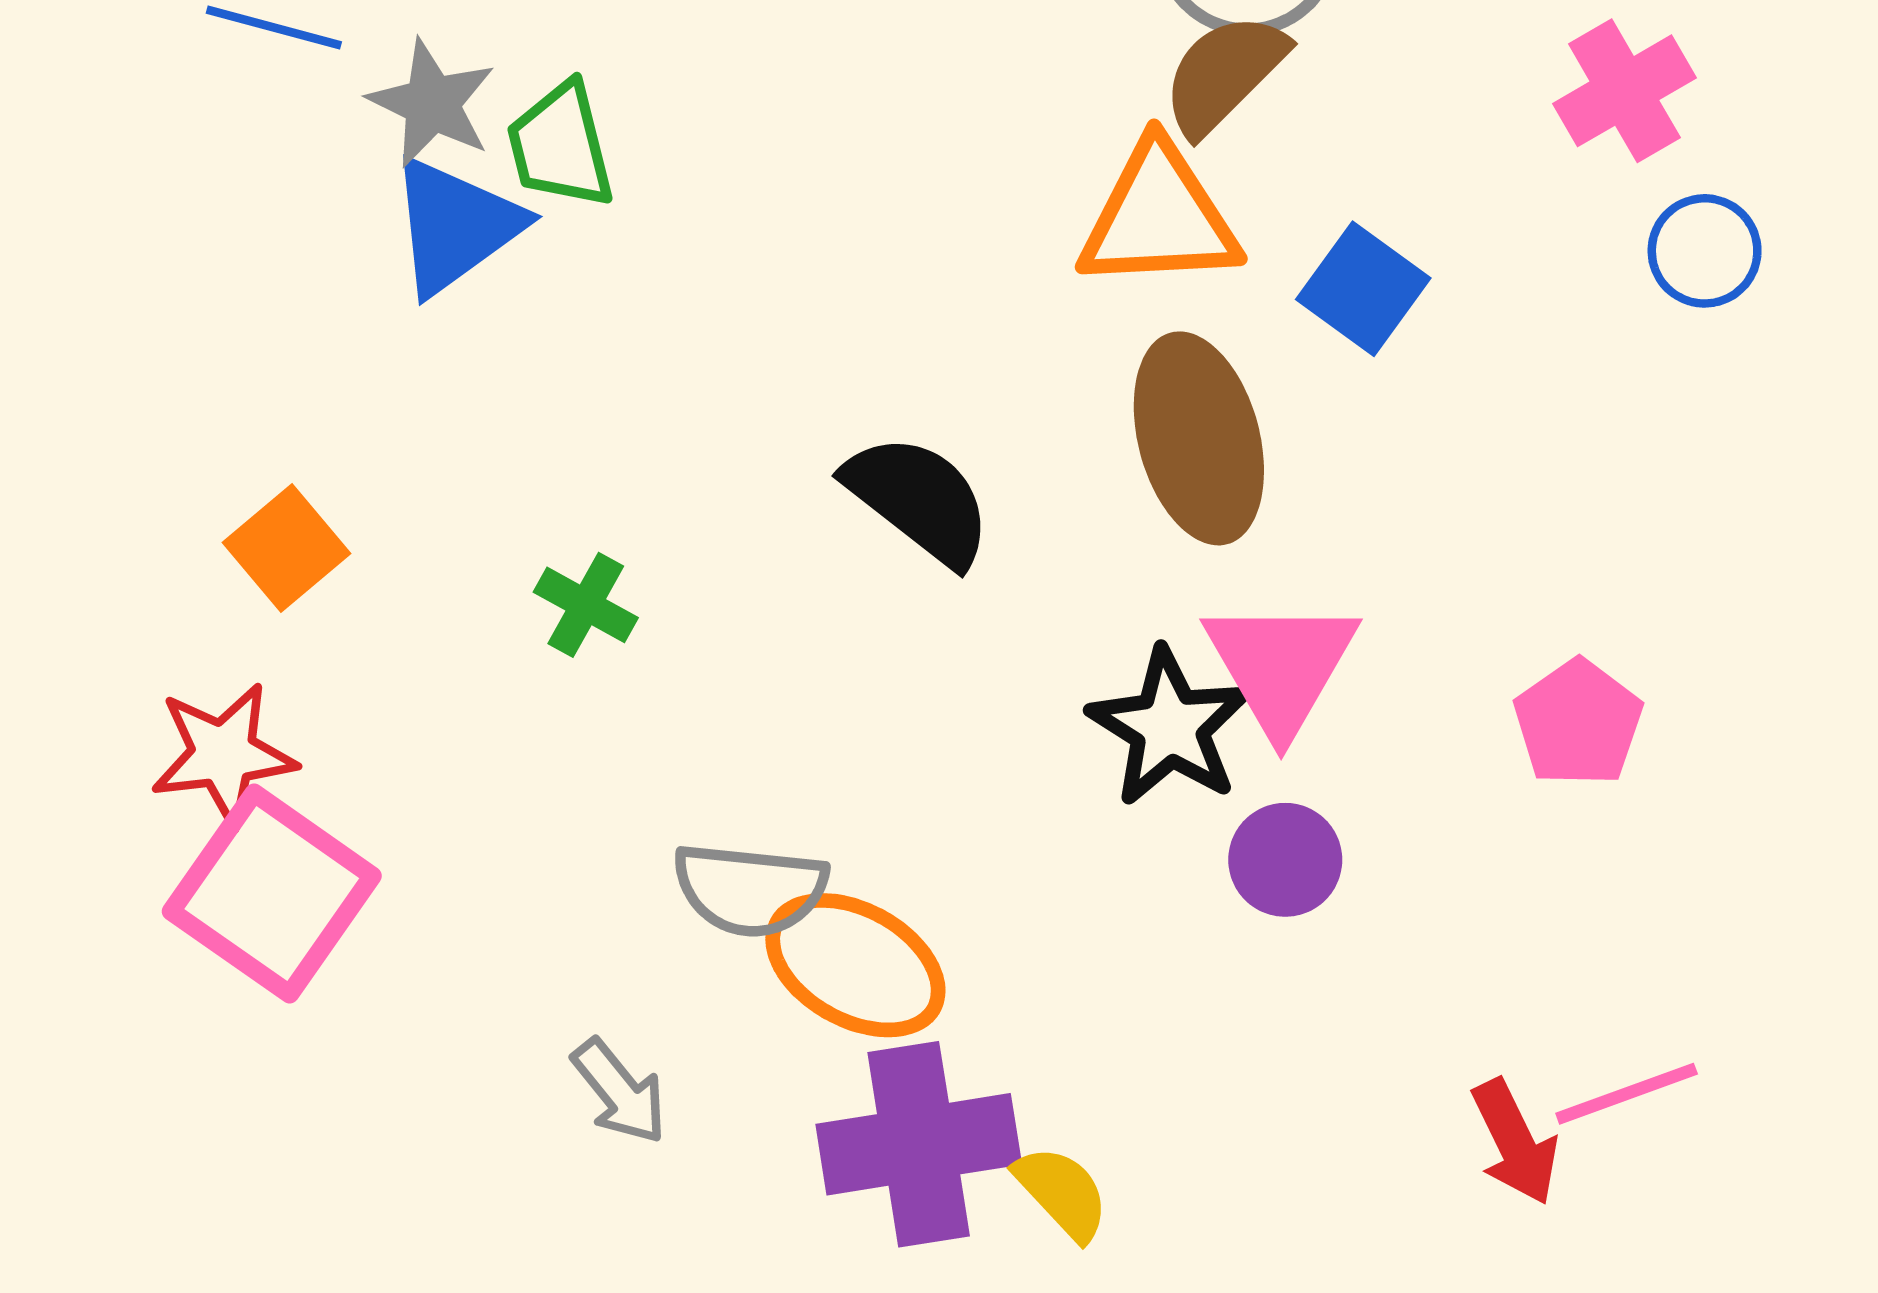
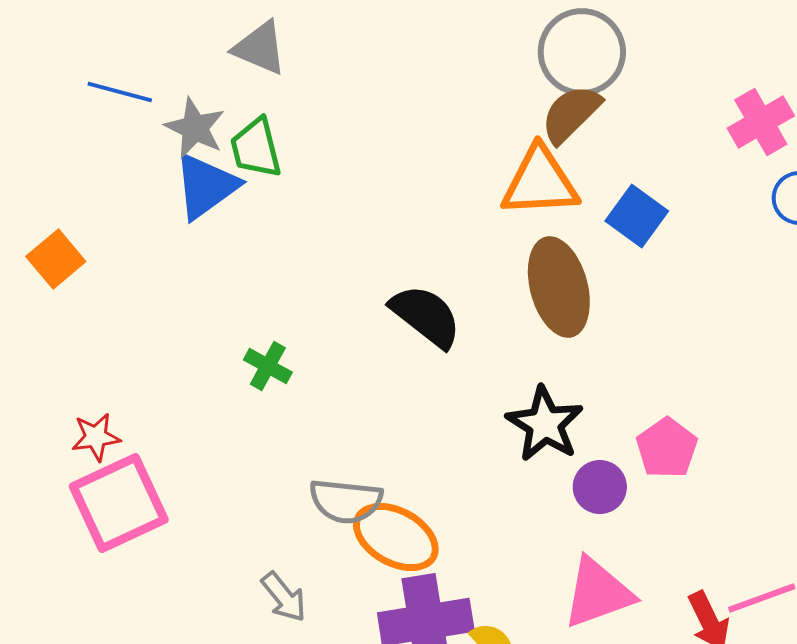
orange square: (287, 548) -> (56, 259), moved
pink triangle: (1281, 666) -> (598, 593), moved, turned 40
pink pentagon: (1578, 723) -> (667, 448), moved
red star: (223, 754) -> (96, 437), size x0.7
pink square: (272, 894) -> (119, 503), turned 30

